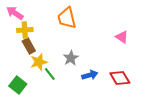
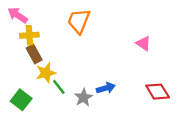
orange trapezoid: (67, 18) -> (79, 21), turned 35
gray star: (71, 58) -> (83, 97), moved
red diamond: (120, 78) -> (158, 92), moved

